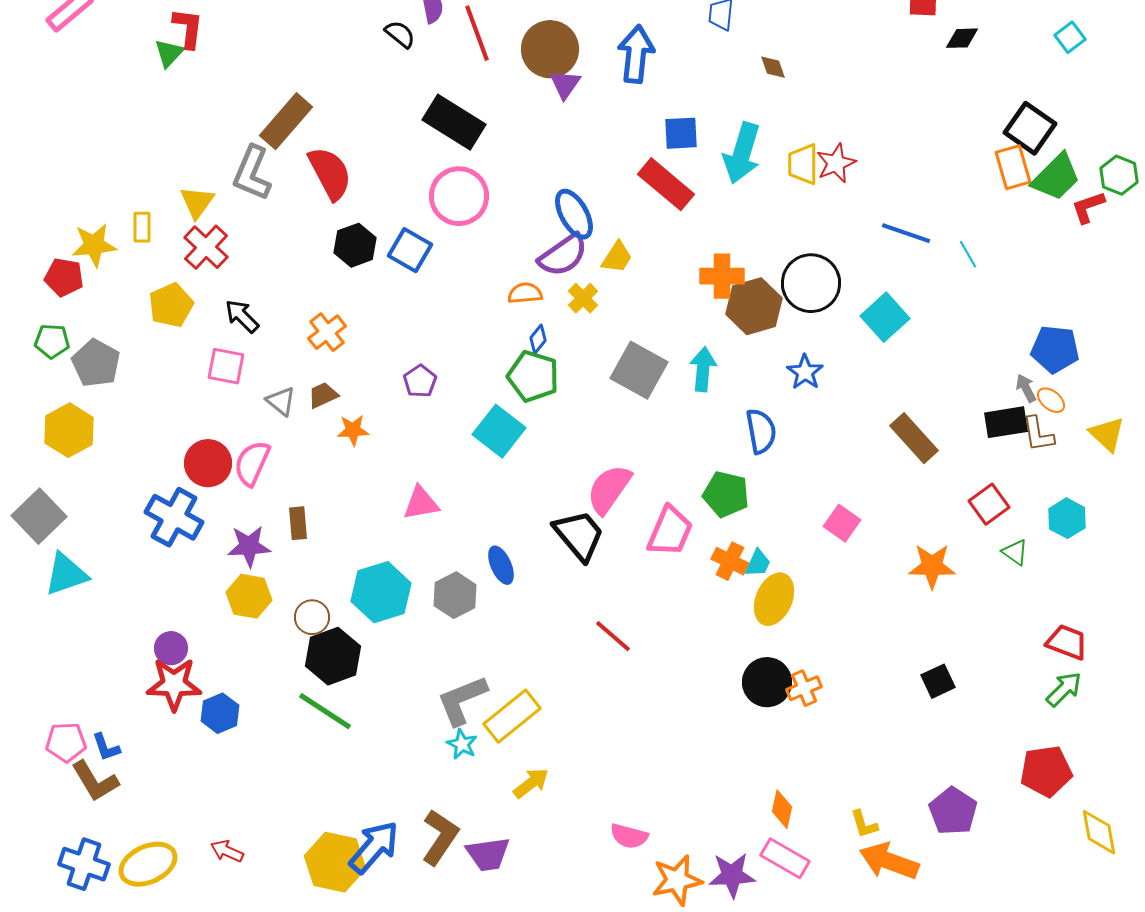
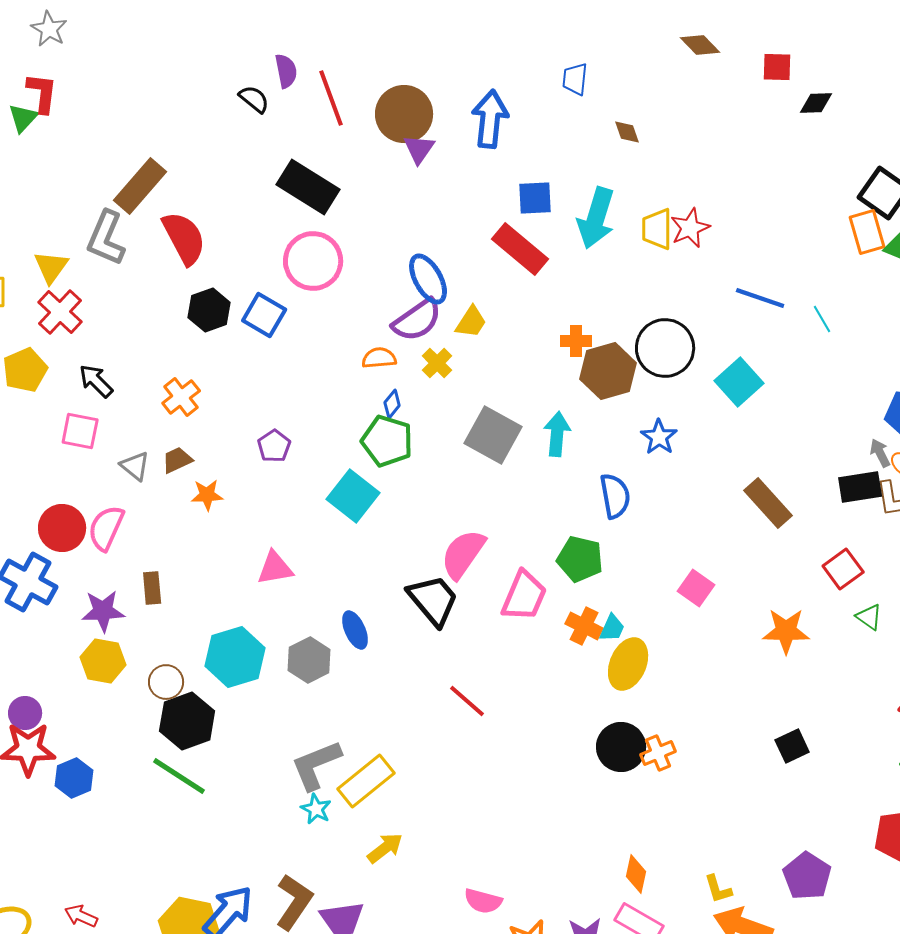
orange cross: (722, 276) -> (576, 341), size x0.7

